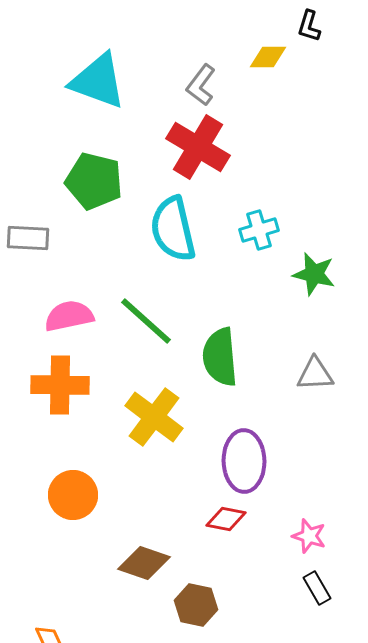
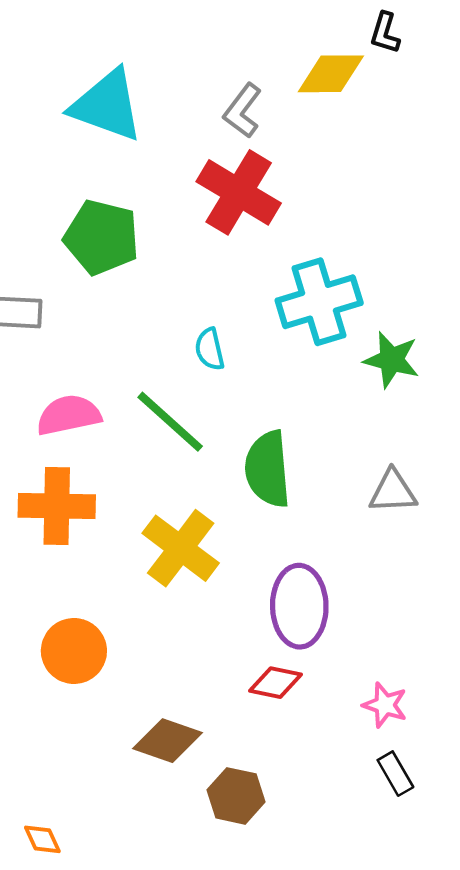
yellow diamond: (268, 57) -> (331, 74), size x1.4
cyan semicircle: (173, 229) -> (210, 349), moved, size x0.5
cyan cross: (259, 230) -> (319, 302), size x1.6

